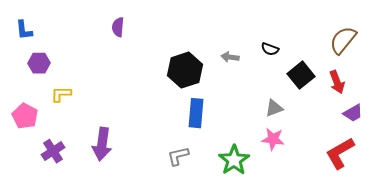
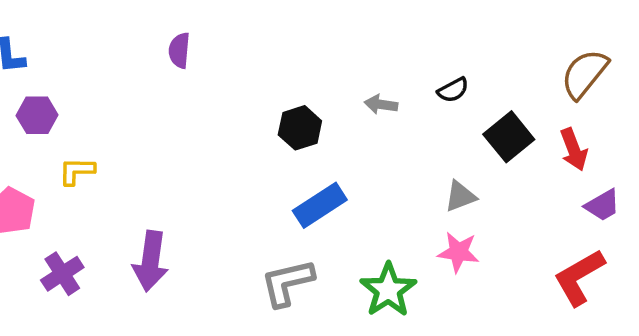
black semicircle: (270, 49) -> (453, 90), turned -48
black hexagon: (185, 70) -> (300, 128), size x0.7
blue rectangle: (196, 113) -> (320, 205), turned 52
gray L-shape: (178, 156) -> (287, 283), size x1.4

